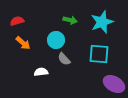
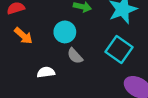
cyan square: (99, 54) -> (119, 50), turned 30

